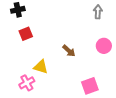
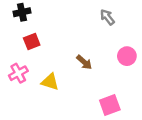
gray arrow: (98, 12) -> (107, 17), moved, turned -40
pink cross: (27, 83) -> (18, 73), moved

